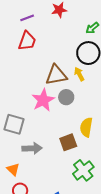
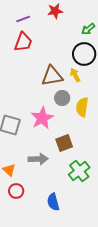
pink star: (43, 100) -> (42, 118), moved
yellow semicircle: (86, 127) -> (82, 107), moved
gray arrow: (32, 148) -> (38, 159), moved

